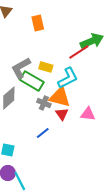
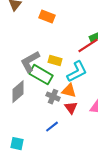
orange rectangle: (38, 23) -> (47, 17), turned -56
orange triangle: (60, 97) -> (69, 91), size x0.7

